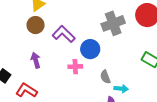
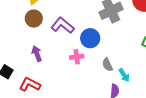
cyan arrow: (121, 89) -> (124, 75), turned 56

